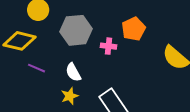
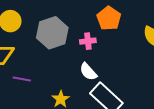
white semicircle: (73, 72) -> (88, 72), moved

